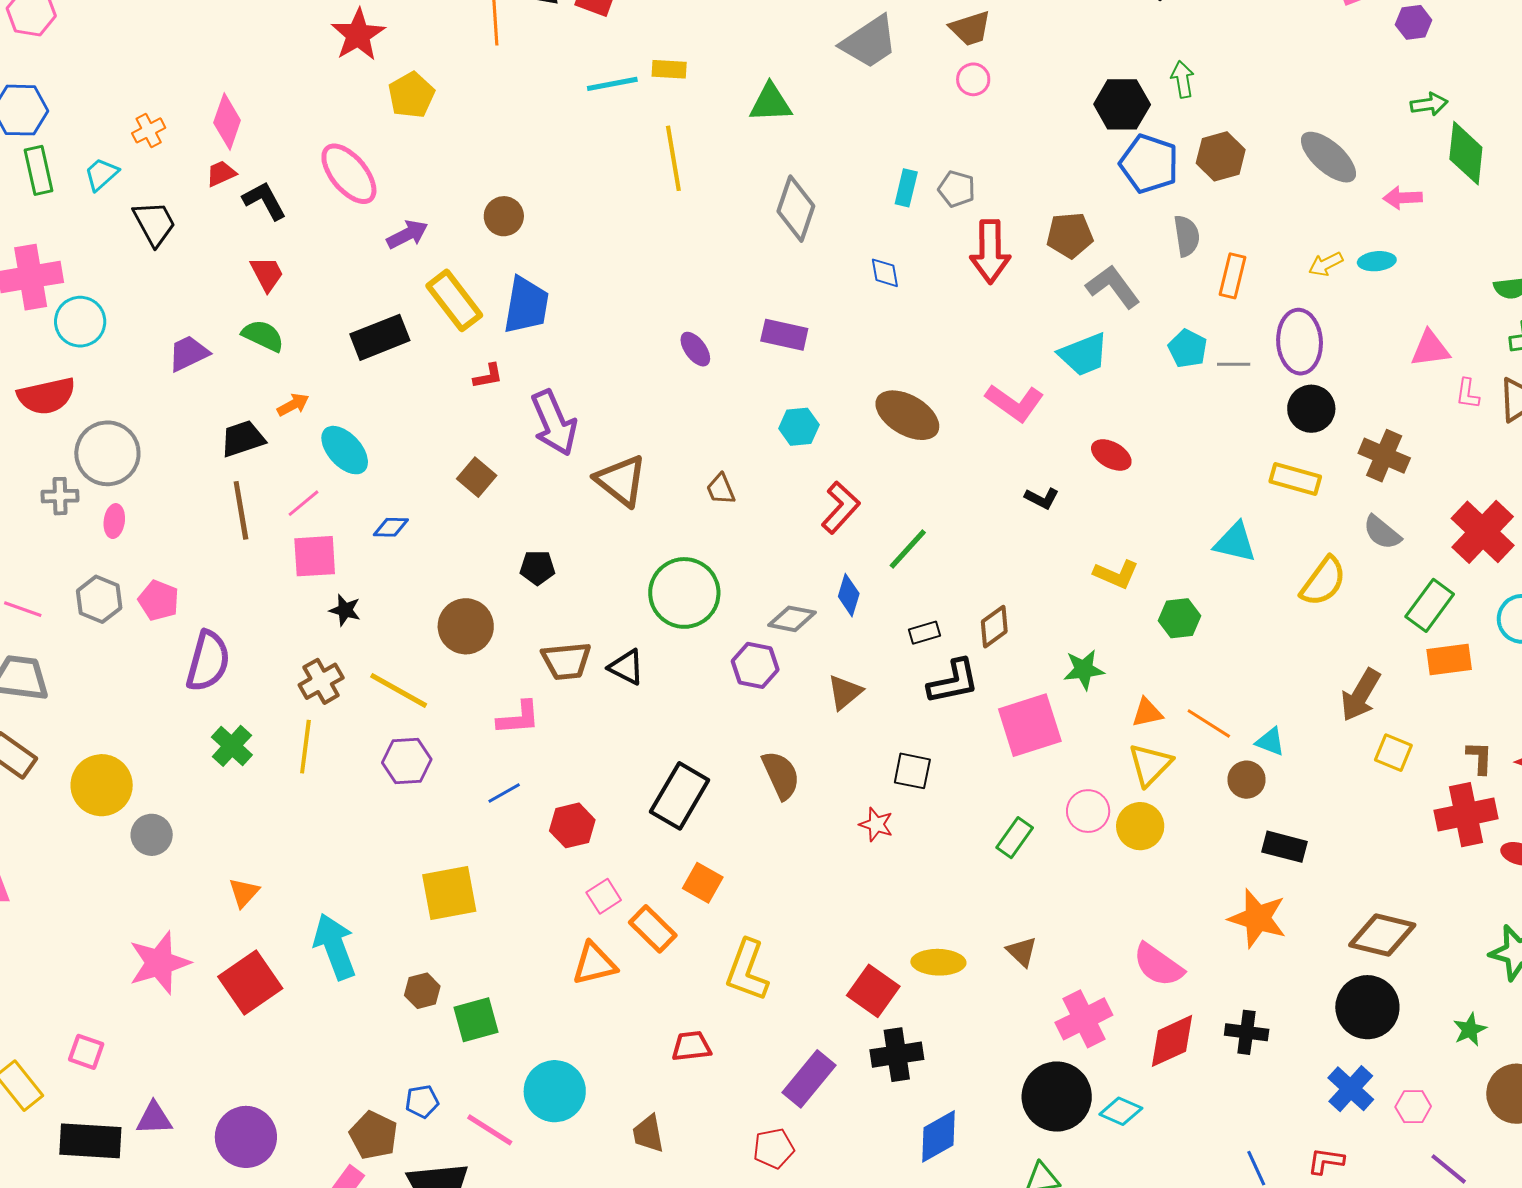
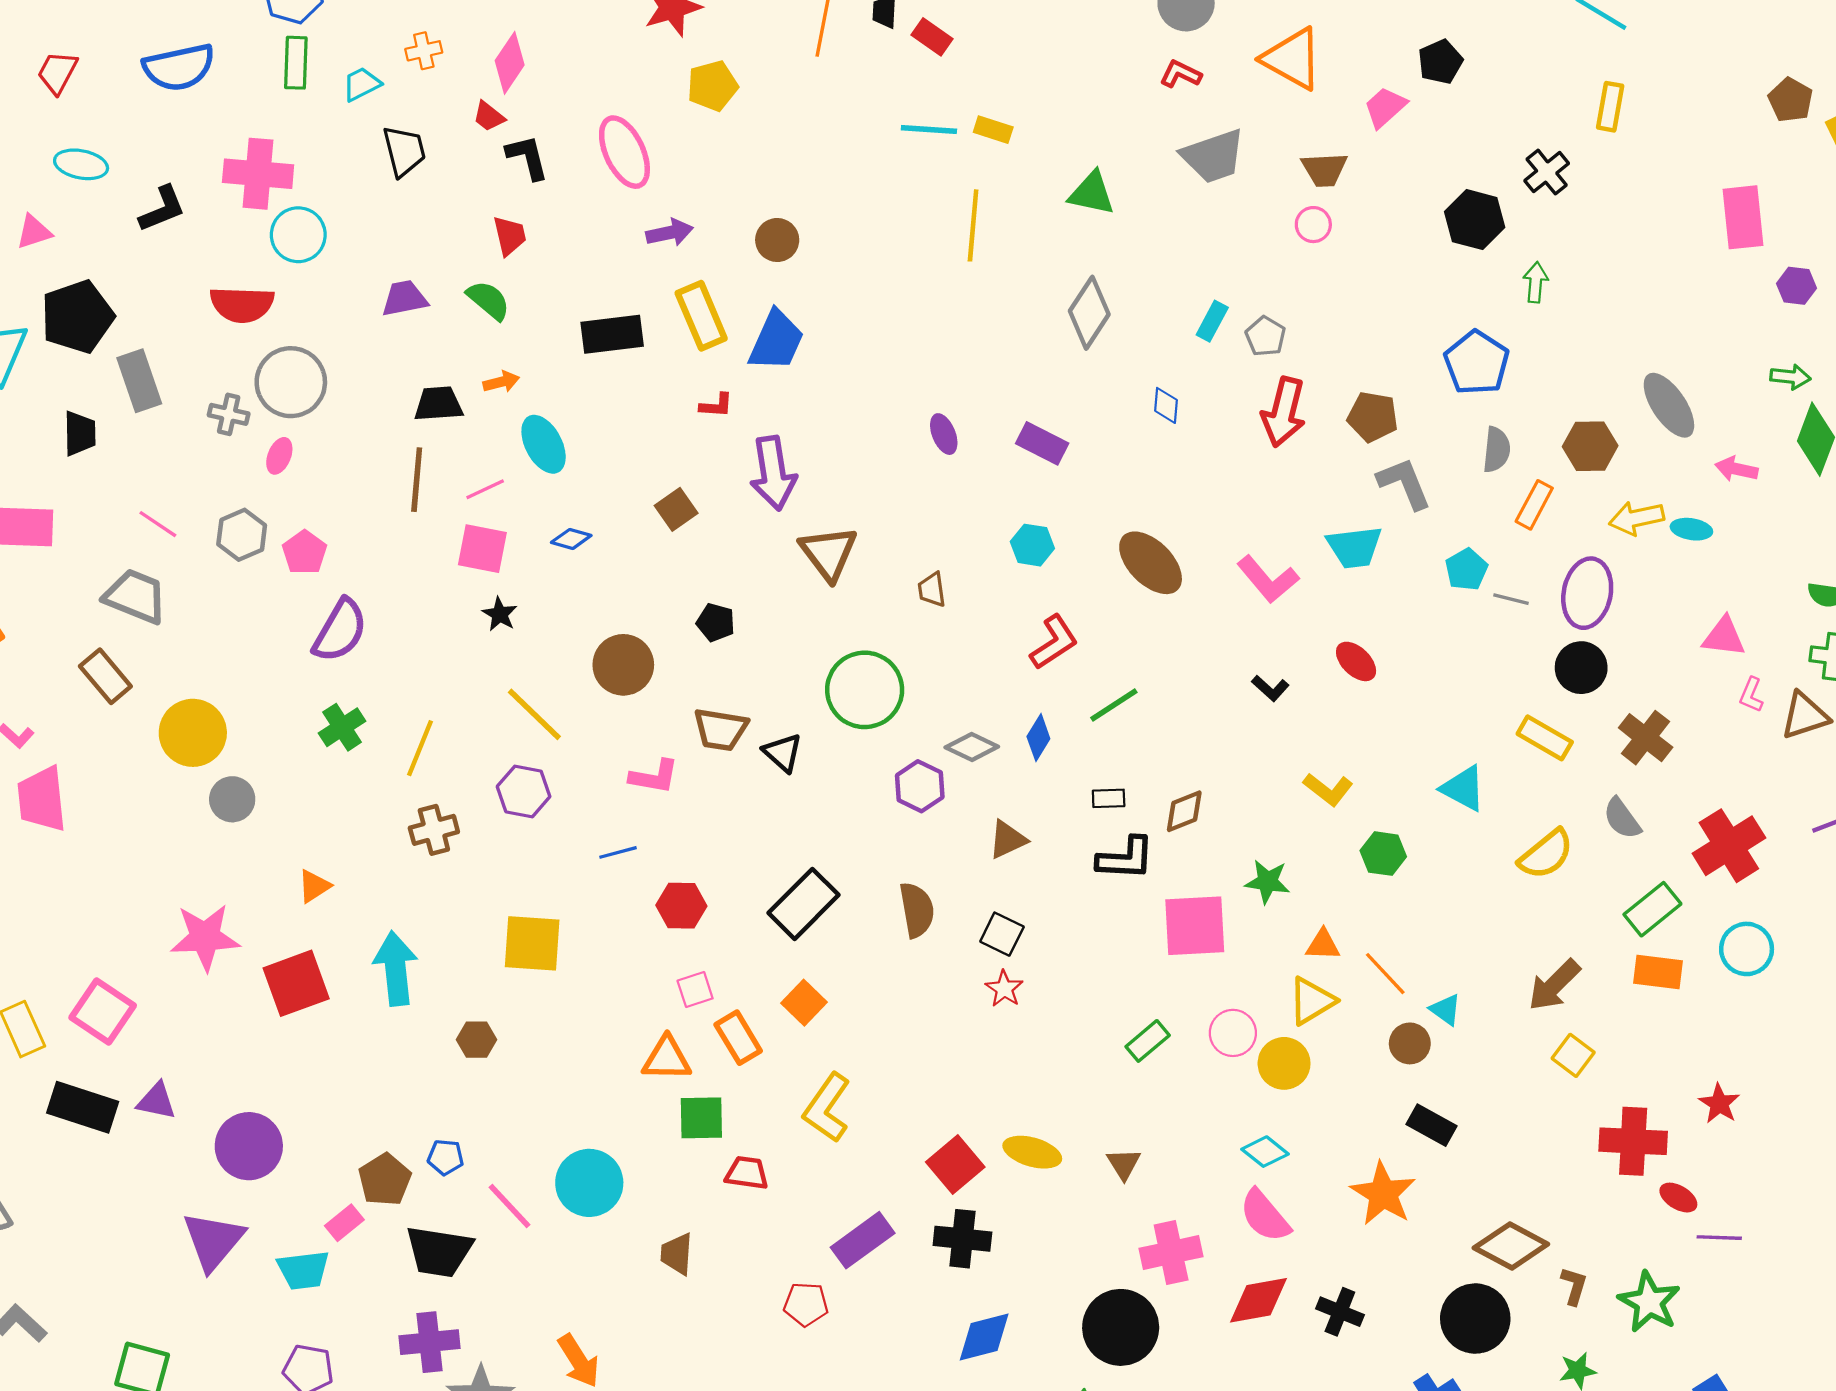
black hexagon: (1122, 104) -> (1475, 220), moved
brown hexagon: (1221, 156) -> (1590, 446), moved
red trapezoid: (221, 173) -> (489, 116), turned -132
yellow arrow: (1326, 264) -> (1636, 518), size x1.4
brown cross: (321, 681) -> (434, 830), moved
brown L-shape: (1480, 758) -> (1574, 1286), moved
black square: (912, 771) -> (1002, 934), moved
green square: (476, 1020) -> (701, 1118), moved
pink square: (86, 1052) -> (103, 1012), size x1.6
cyan diamond: (1121, 1111) -> (1265, 1152), moved

